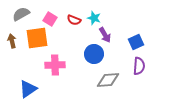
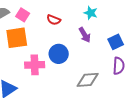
cyan star: (94, 18) -> (91, 13), moved
pink square: (50, 19) -> (23, 15), moved
blue circle: (94, 54) -> (59, 54), moved

